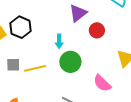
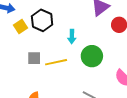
cyan arrow: (59, 41) -> (72, 37), moved

